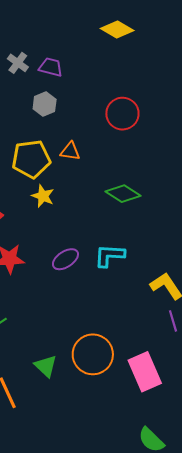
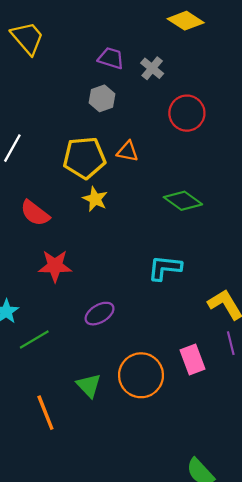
gray cross: (18, 63) -> (152, 68), moved
purple ellipse: (65, 259) -> (100, 314), moved
pink rectangle: (145, 372) -> (192, 360), moved, size x0.7

